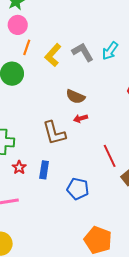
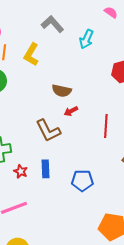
gray L-shape: (83, 52) -> (52, 24), moved
red line: (110, 156) -> (106, 126), moved, turned 40

